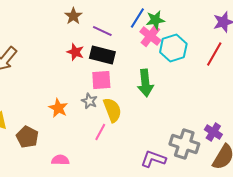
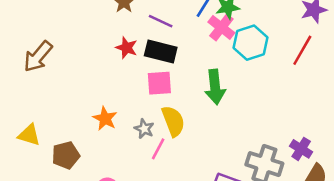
gray star: (89, 101) -> (144, 129), moved
brown pentagon: (27, 137) -> (66, 155), turned 30

